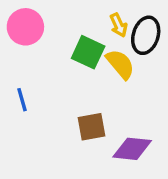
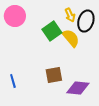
green square: (88, 52) -> (52, 31), turned 30
blue line: (22, 100) -> (13, 81), moved

